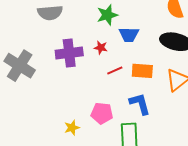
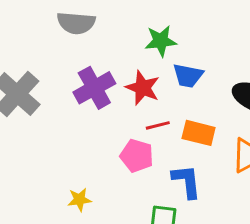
red star: (101, 48) -> (143, 88), size x1.6
purple cross: (69, 53) -> (94, 88), turned -32
pink pentagon: (102, 113) -> (137, 156), moved

